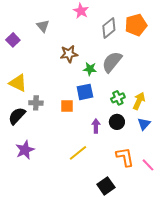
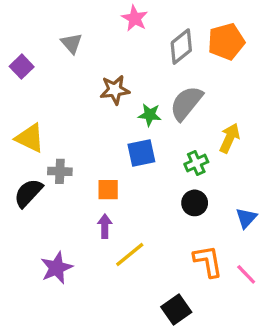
yellow arrow: (139, 101) -> (230, 138), moved
orange square: (67, 106) -> (108, 190), moved
blue triangle: (144, 124) -> (246, 218), moved
purple arrow: (96, 126) -> (105, 226), moved
purple star: (25, 150) -> (57, 268), moved

